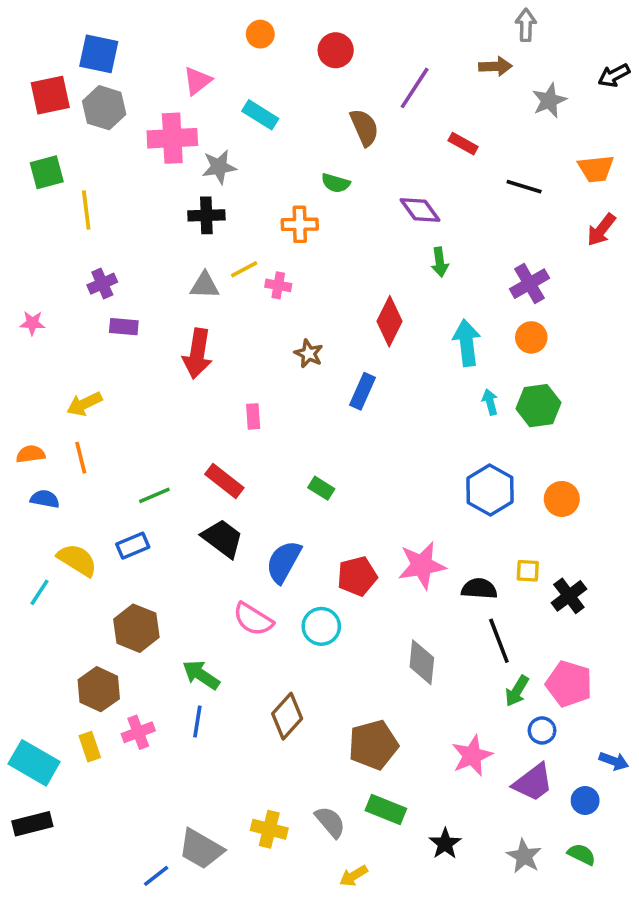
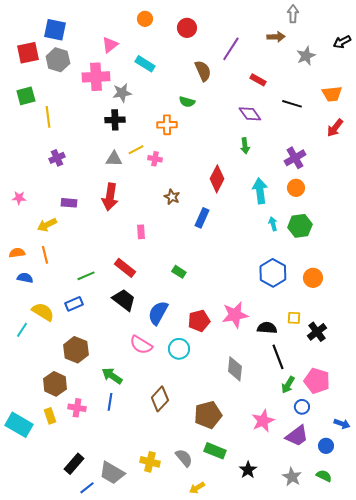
purple diamond: (420, 210) -> (250, 114), moved
pink star: (32, 323) -> (19, 198), moved
purple rectangle: (124, 327) -> (69, 203), moved
pink cross: (138, 732) -> (77, 408), turned 30
black rectangle: (32, 824) -> (74, 464), moved, turned -35

